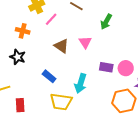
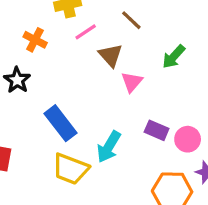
brown triangle: (61, 46) -> (110, 55), moved
blue rectangle: (49, 76) -> (61, 123), size x1.5

